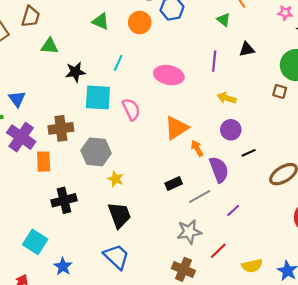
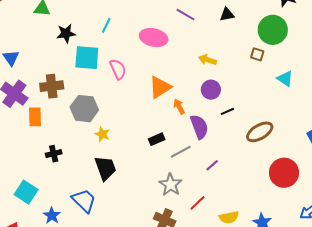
purple line: (214, 61) -> (186, 15), moved, turned -66
black cross: (64, 200) -> (54, 154), size x0.7
gray star: (189, 232) -> (171, 185), turned -30
blue trapezoid: (116, 257) -> (84, 201), moved

